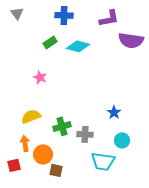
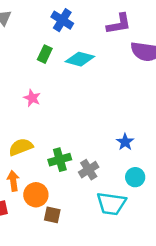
blue cross: (64, 15) -> (62, 20), turned 30
green rectangle: (50, 42) -> (45, 54), turned -32
gray cross: (85, 134) -> (89, 170), turned -35

